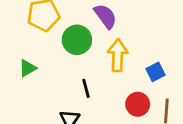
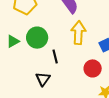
green circle: (77, 40) -> (37, 38), moved

